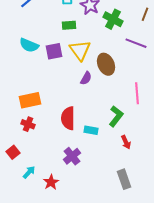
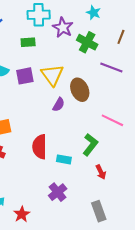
green rectangle: (69, 25) -> (28, 42), moved
pink line: (137, 93) -> (112, 120), turned -60
purple cross: (72, 156) -> (58, 192), moved

